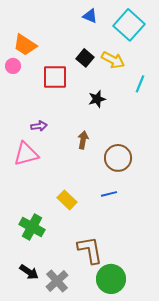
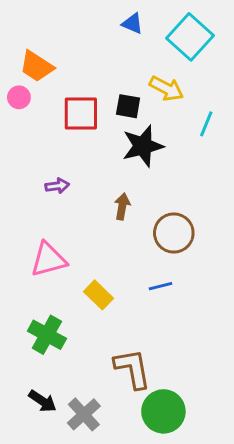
black square: (85, 58) -> (128, 106), moved, turned -30
black star: (97, 99) -> (143, 146), size x1.6
pink triangle: (26, 154) -> (48, 260), moved

